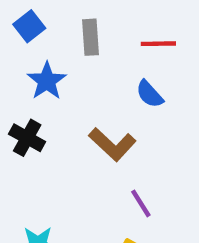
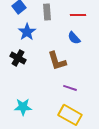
brown L-shape: (112, 144) -> (57, 61), turned 30
purple line: (141, 203) -> (70, 88), turned -40

